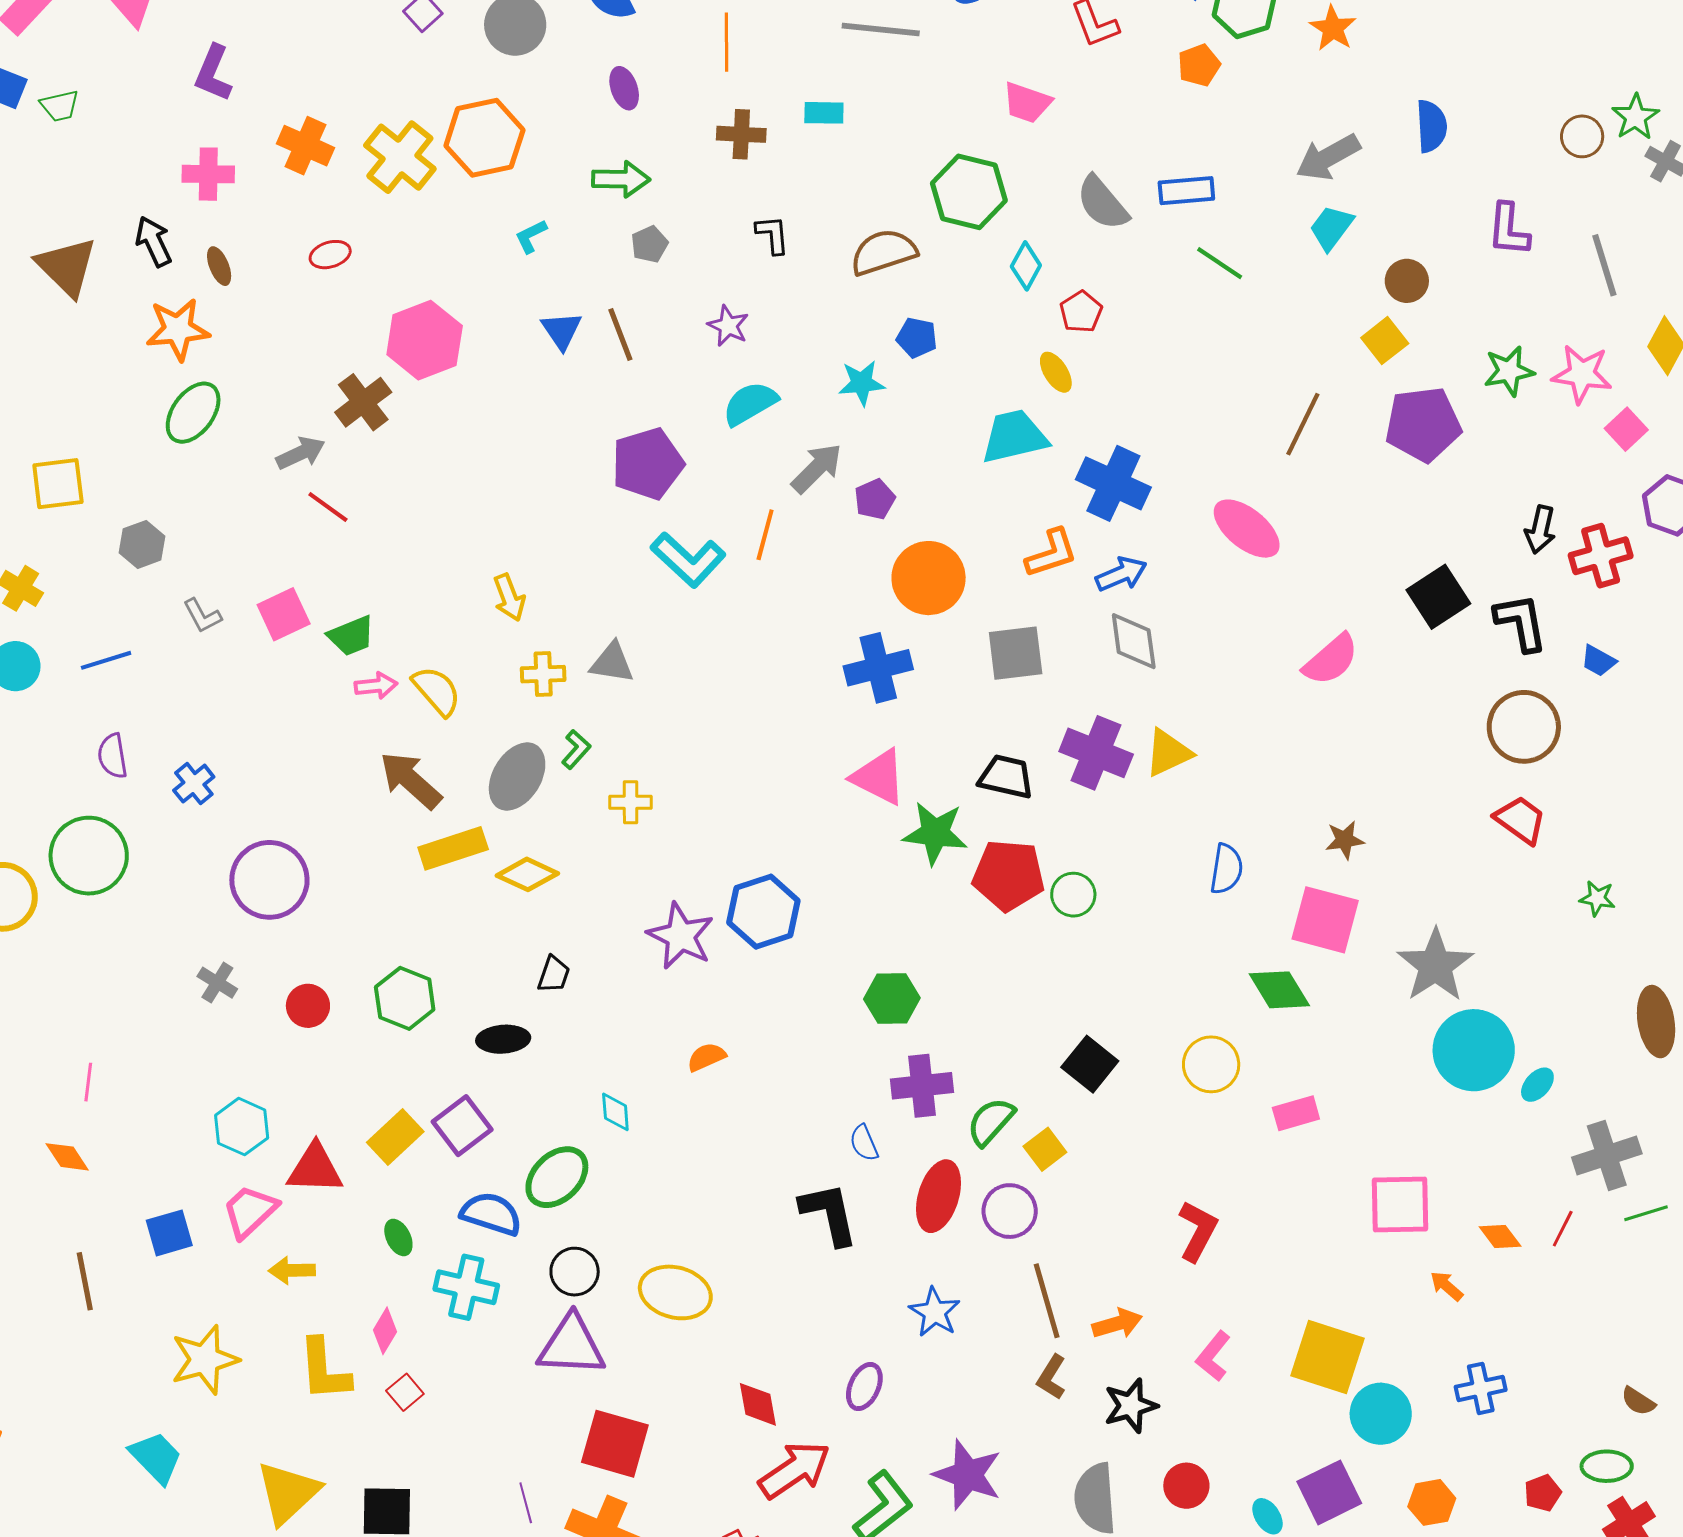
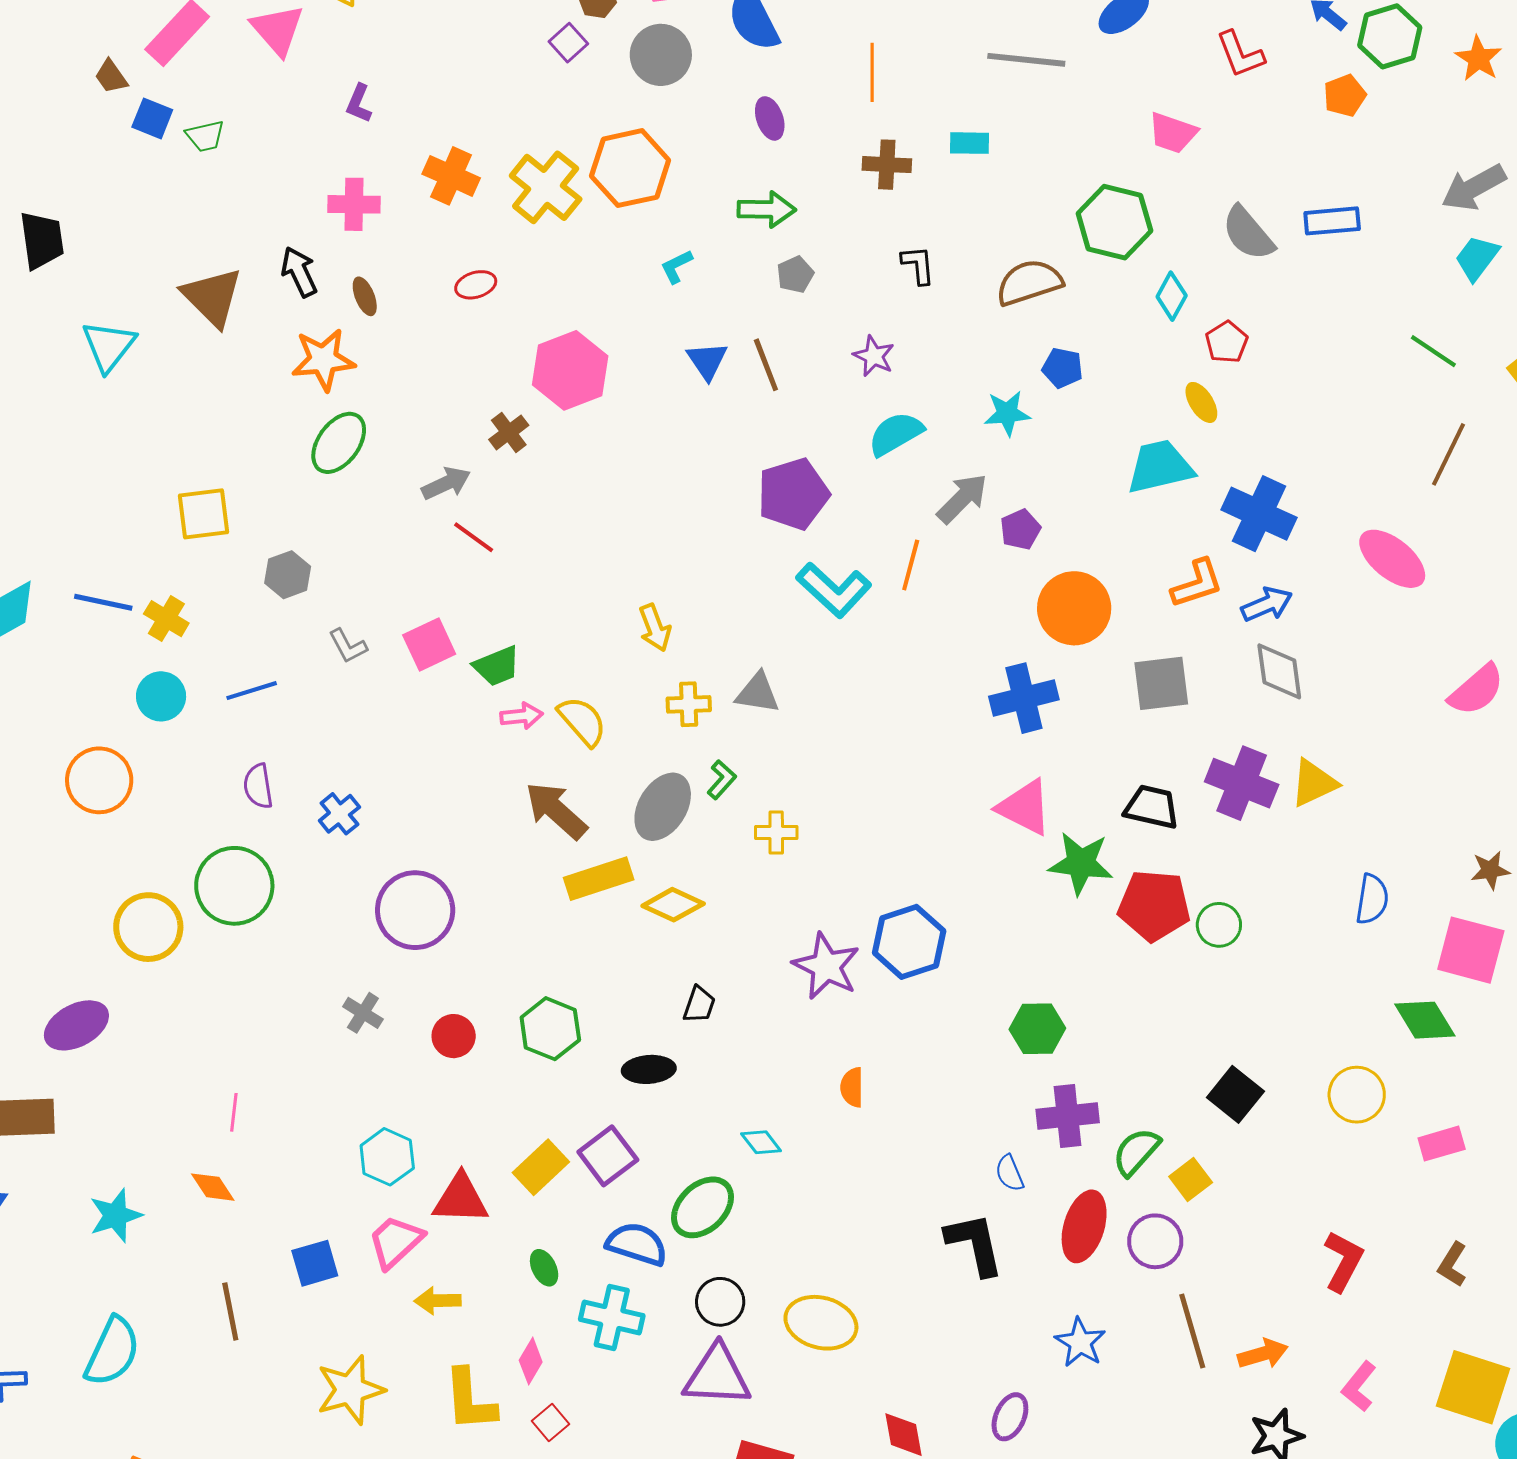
purple L-shape: (213, 73) -> (359, 103), size x0.7
green line: (1220, 263) -> (1433, 351), moved
brown cross: (363, 402) -> (509, 432), size x0.7
orange semicircle: (706, 1057) -> (852, 1087), turned -66
cyan diamond: (615, 1112) -> (761, 1142), turned -33
brown L-shape: (1051, 1377) -> (1452, 1265), moved

